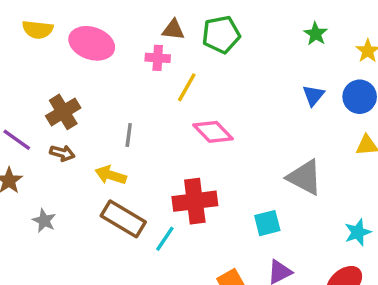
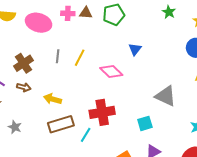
pink cross: (158, 58) -> (68, 13), moved
yellow line: (187, 87) -> (80, 58), moved
blue triangle: (313, 95) -> (135, 49), moved
gray line: (129, 135) -> (58, 56), moved
brown rectangle: (123, 219) -> (61, 124), turned -45

